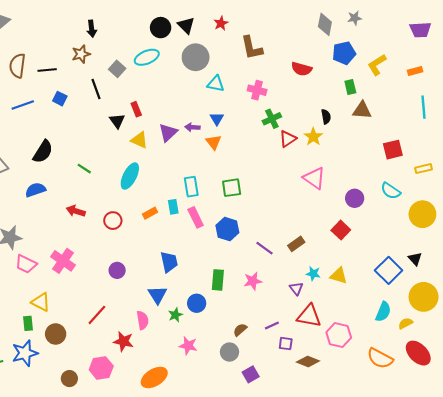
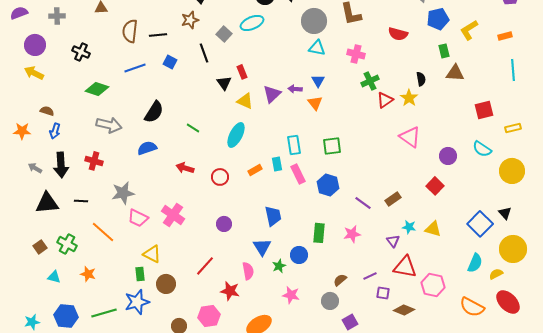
gray circle: (196, 57) -> (314, 21), moved

